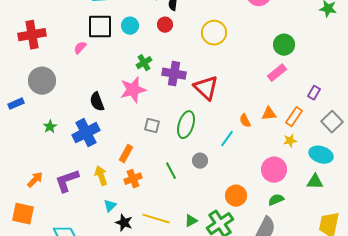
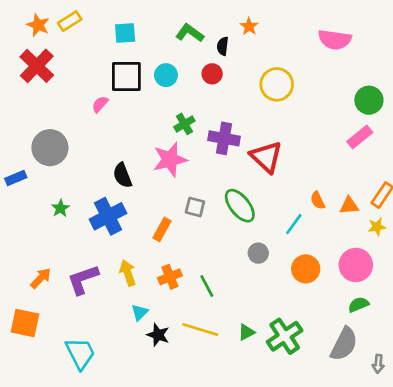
red cross: (32, 35) -> (37, 66), moved, turned -36
orange triangle: (269, 114) -> (349, 206), moved
green ellipse: (186, 125) -> (240, 206), turned -56
orange rectangle: (126, 154) -> (162, 229), moved
green line: (171, 171) -> (207, 286), moved
orange circle: (236, 196) -> (306, 269), moved

